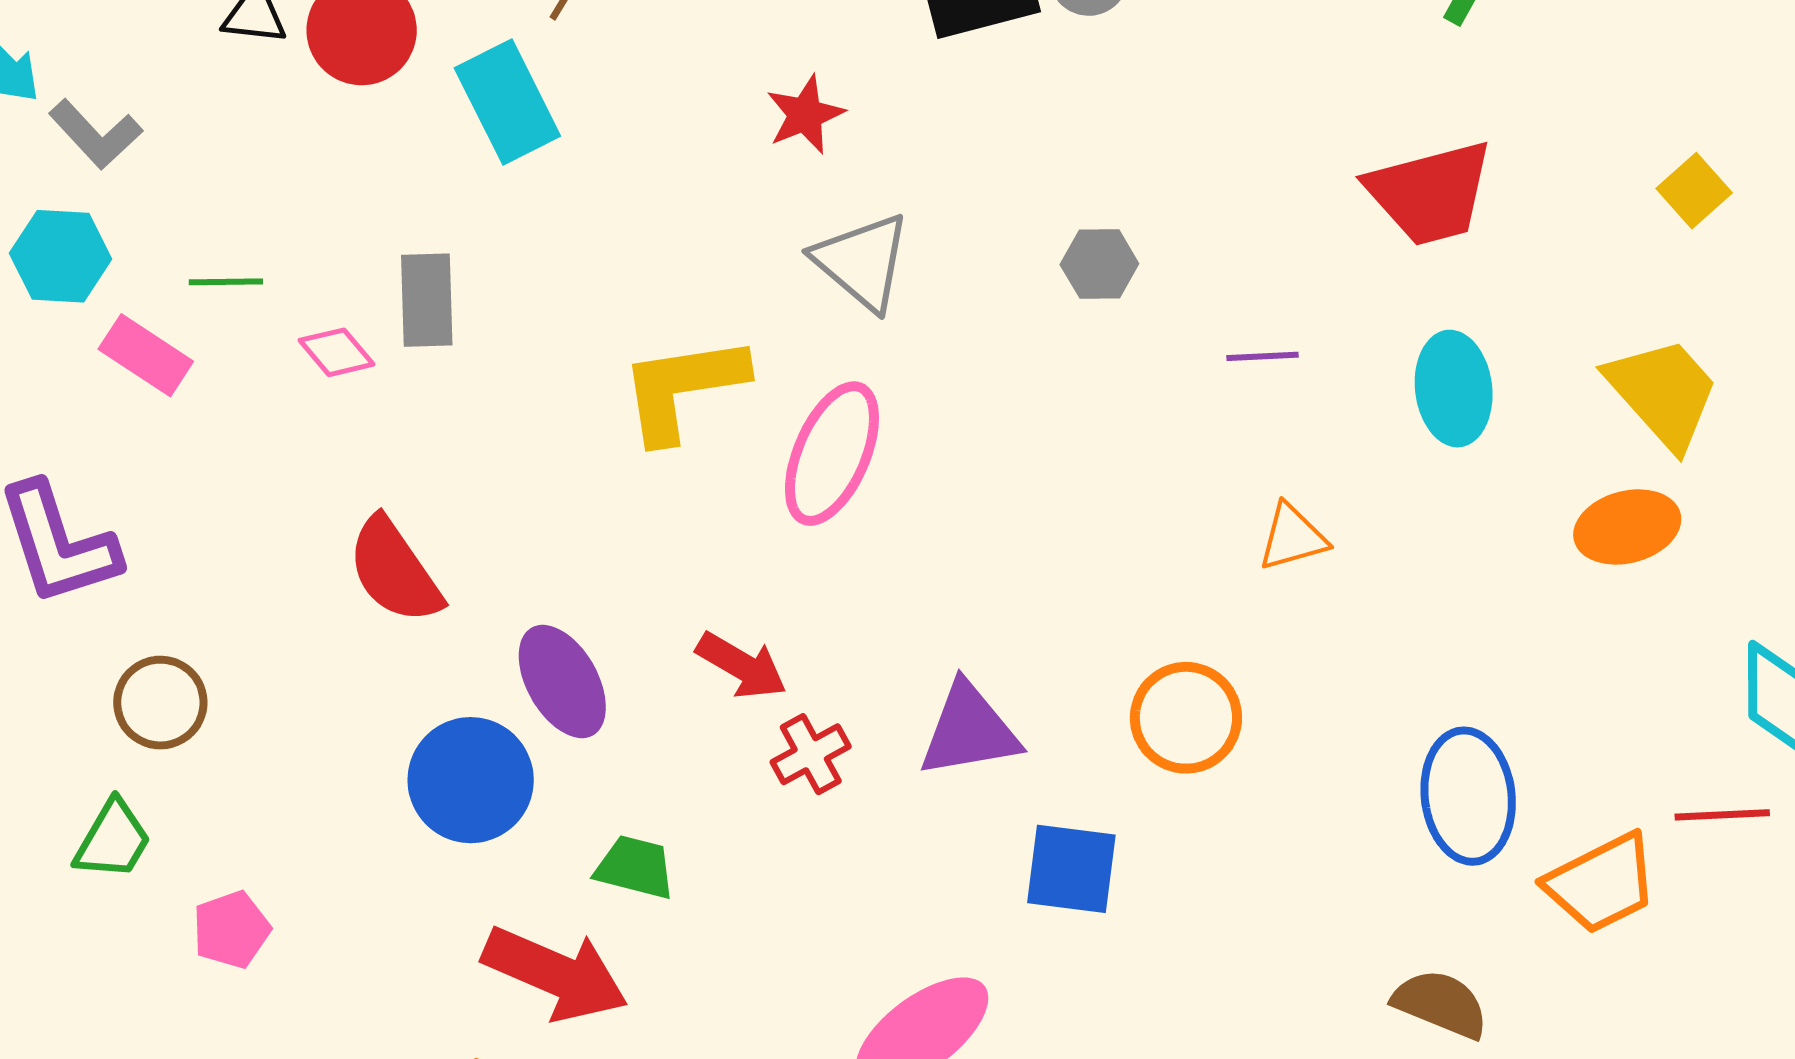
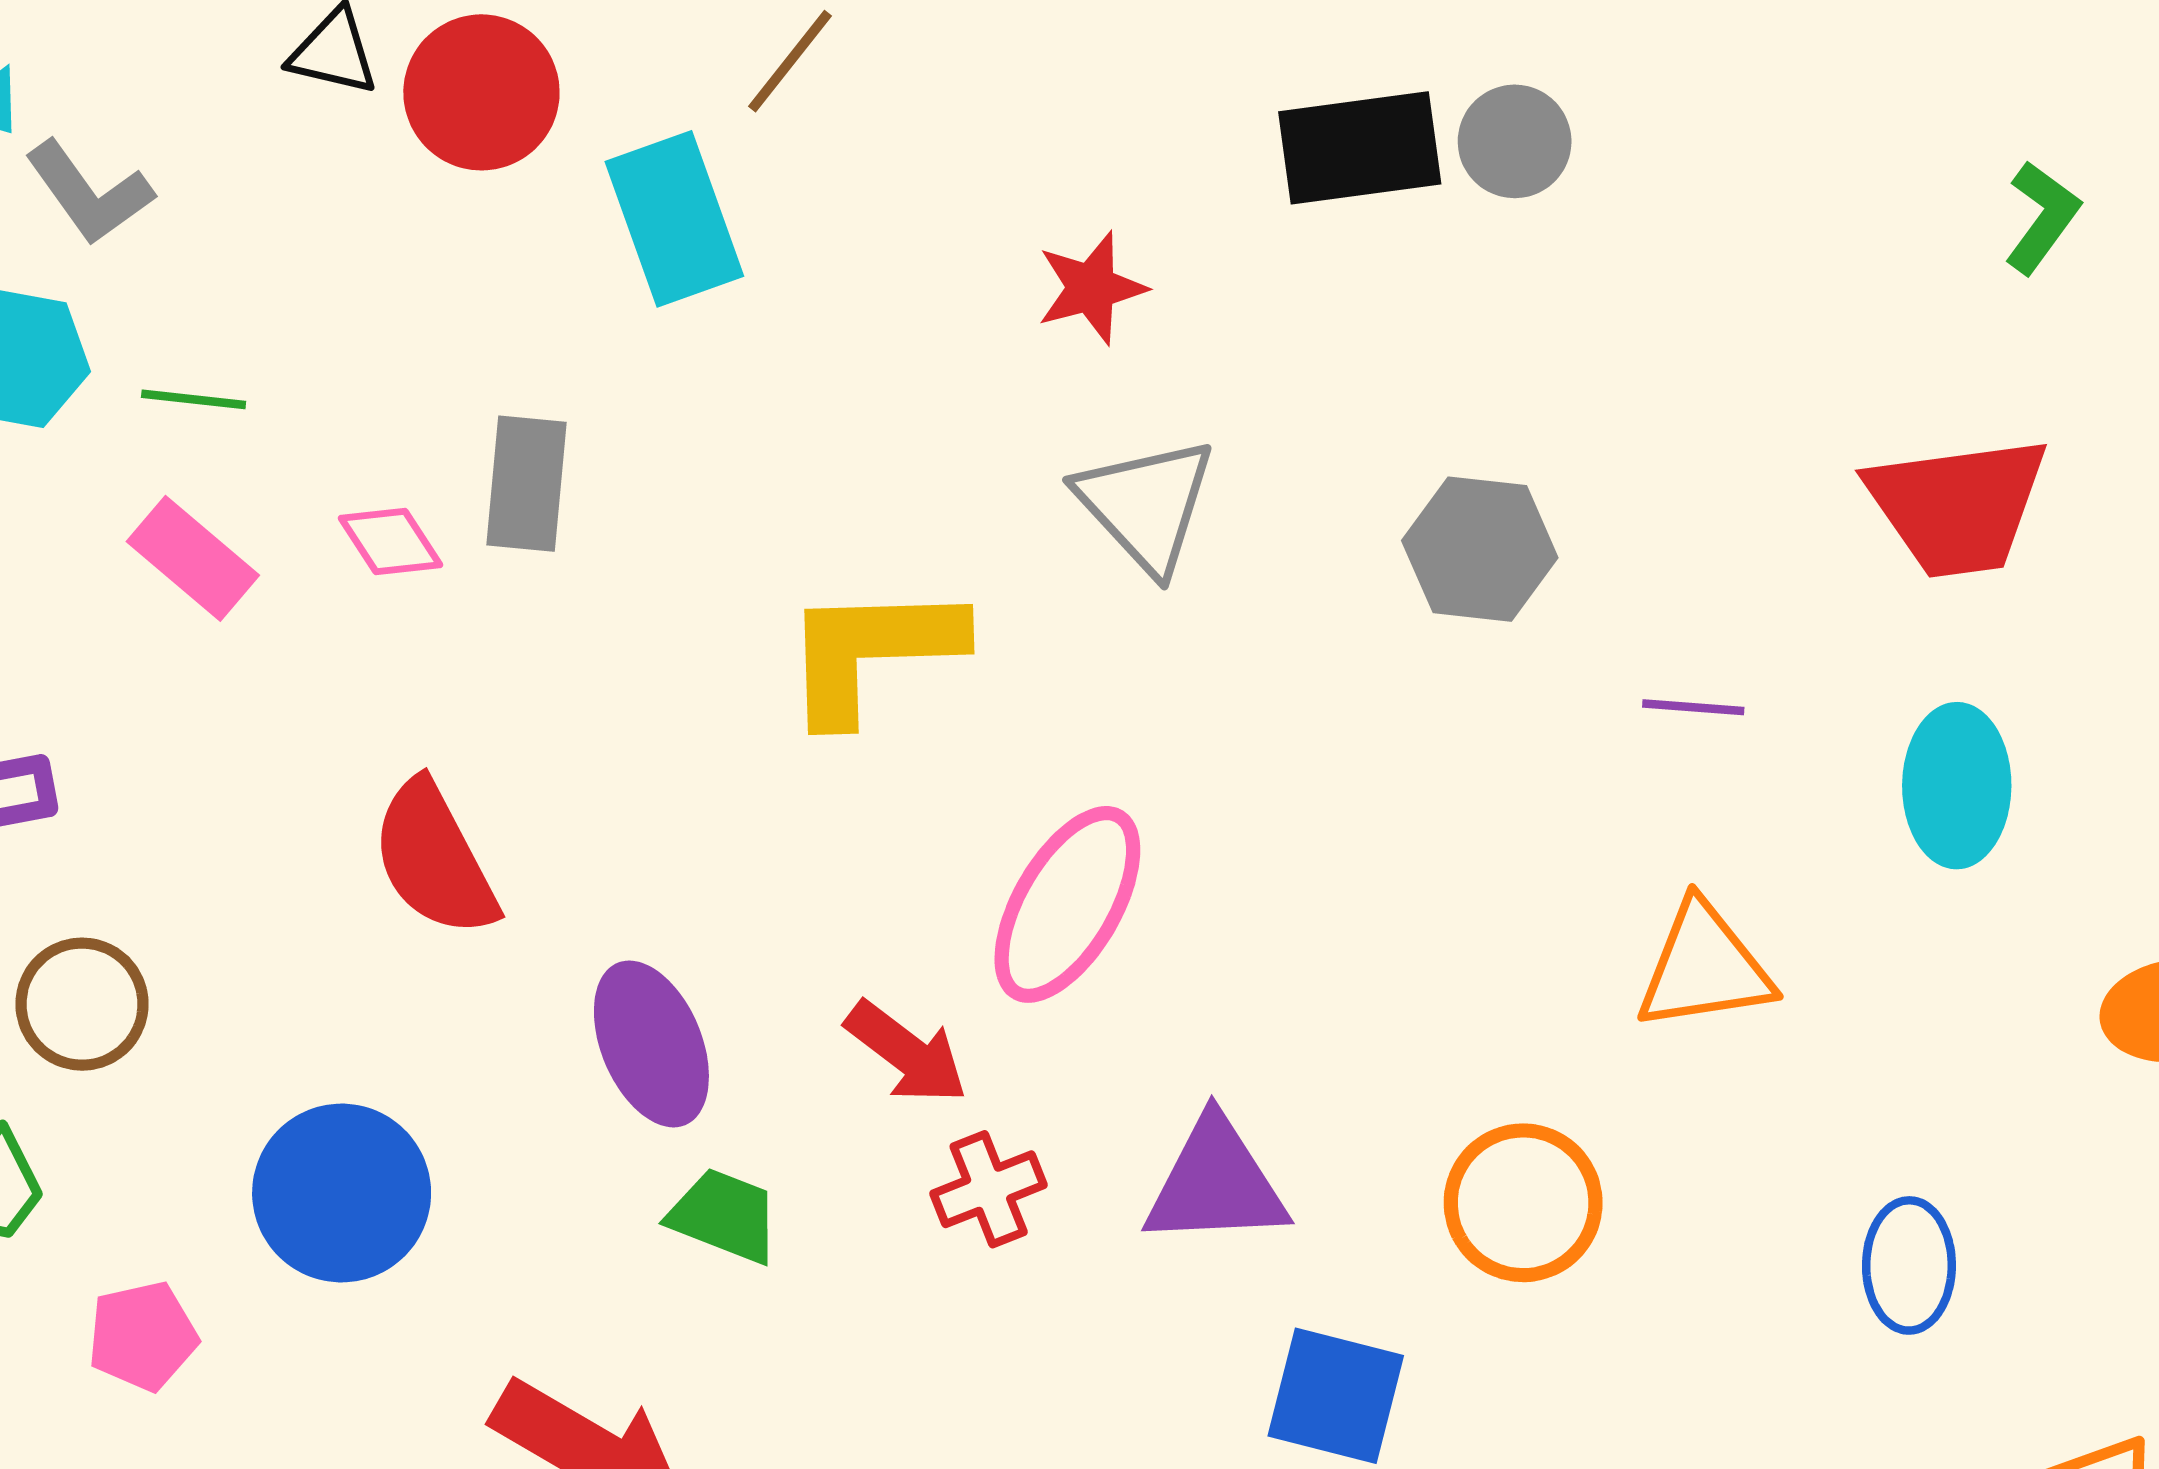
gray hexagon: (1099, 264) -> (1480, 549), size x1.4
green line: (226, 282) -> (194, 399), moved
pink rectangle: (146, 355) -> (193, 558), moved
pink ellipse: (832, 454) -> (1067, 904), moved
orange triangle: (1293, 537) -> (1704, 967), size x1.4
blue circle: (471, 780) -> (342, 1193), moved
blue ellipse: (1468, 796) -> (1909, 1265), moved, size x0.7
green trapezoid: (635, 867) -> (724, 1216), moved

